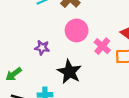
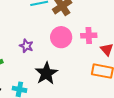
pink cross: (102, 46) -> (89, 35), moved, turned 35

